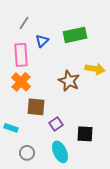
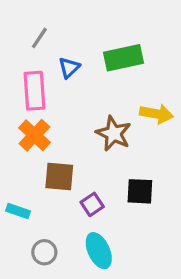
black square: (85, 134) -> (140, 191), moved

